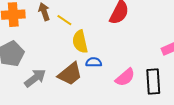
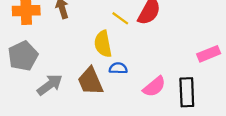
yellow line: (64, 20) -> (120, 18), moved
brown trapezoid: (70, 74) -> (90, 81), turned 104

